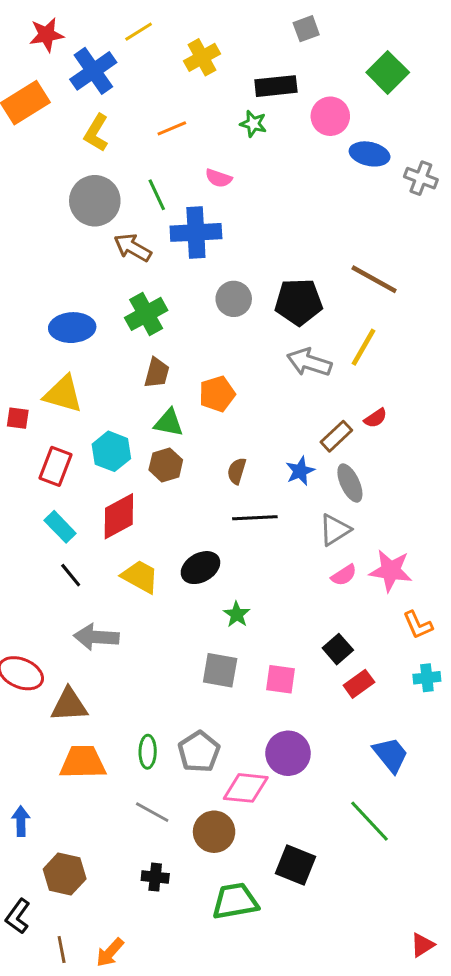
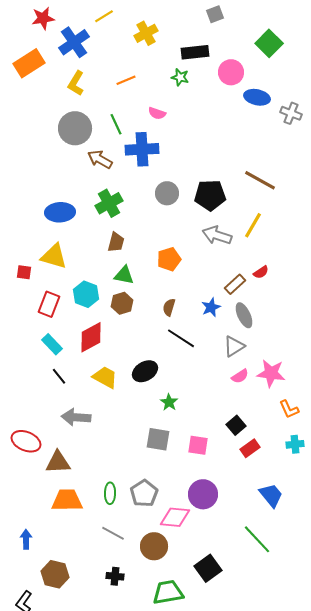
orange pentagon: (217, 394) -> (169, 259), moved
black line: (255, 518) -> (181, 338), turned 36
black square: (296, 865) -> (208, 568), turned 32

